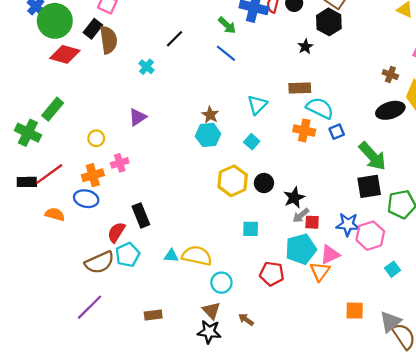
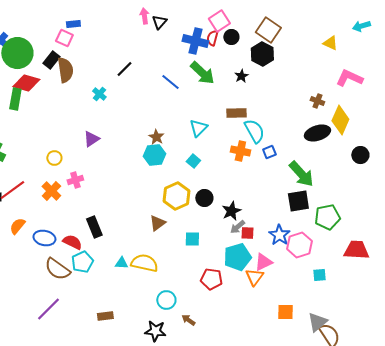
green arrow: (227, 25) -> (202, 73), moved, size x1.5
cyan semicircle: (320, 108) -> (254, 131), turned 35
green rectangle: (53, 109) -> (15, 99), moved, turned -30
orange cross: (93, 175) -> (51, 191), turned -30
blue ellipse: (86, 199) -> (44, 238), moved
orange semicircle: (55, 214) -> (17, 226), turned -66
blue star: (348, 224) -> (279, 235), turned 30
red semicircle: (116, 232) -> (72, 242), turned 84
brown semicircle: (100, 262) -> (57, 269), turned 60
cyan square: (393, 269) -> (319, 275), turned 32
cyan circle: (221, 283) -> (166, 300), moved
brown triangle: (211, 311) -> (157, 223), moved, turned 36

